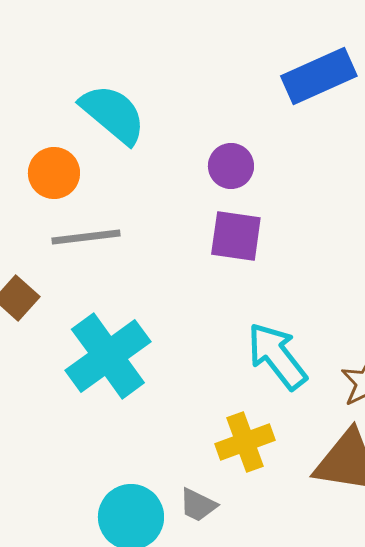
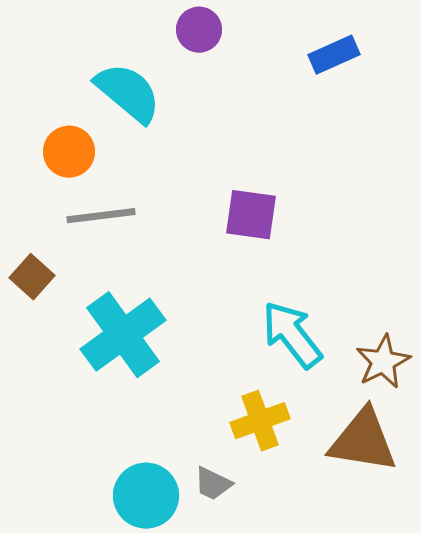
blue rectangle: (319, 76) -> (334, 55), size x0.7
purple circle: (231, 166) -> (199, 30), moved

